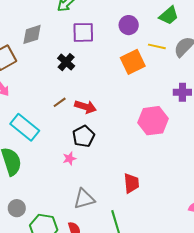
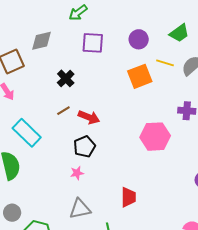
black cross: (66, 62) -> (66, 78), moved
pink star: (69, 158) -> (77, 173), moved

